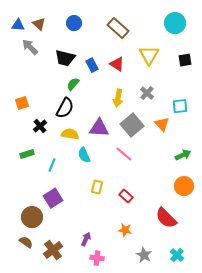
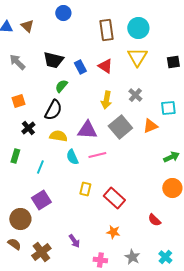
blue circle: (74, 23) -> (63, 13), moved
cyan circle: (175, 23) -> (138, 28), moved
brown rectangle: (118, 28) -> (106, 30), turned 40
gray arrow: (30, 47) -> (17, 62), moved
orange square: (22, 103) -> (18, 101), moved
orange triangle: (162, 124) -> (150, 126), turned 49
green rectangle: (27, 154) -> (15, 156), turned -56
pink line: (124, 154) -> (97, 155), moved, turned -54
red rectangle: (126, 196) -> (114, 198), size x1.5
red semicircle: (166, 218) -> (154, 220), size x0.6
purple arrow: (86, 239) -> (74, 241), turned 120
pink cross: (97, 258) -> (100, 260), moved

